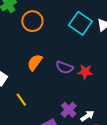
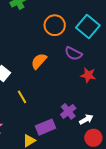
orange circle: (32, 21) -> (55, 25), moved
purple semicircle: (64, 67) -> (73, 54), moved

